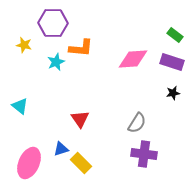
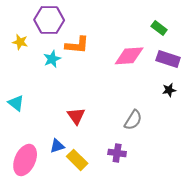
green rectangle: (175, 35) -> (159, 28), moved
purple cross: (144, 154) -> (117, 153), moved, size x0.7

